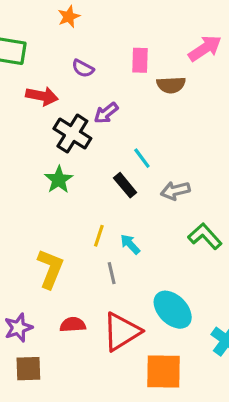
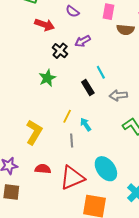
black cross: (72, 134) -> (60, 51), size x0.7

